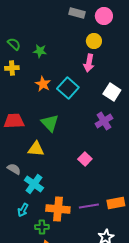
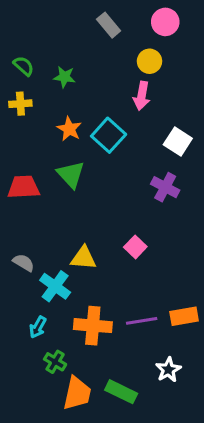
gray rectangle: (77, 13) -> (109, 25), moved, turned 35
purple cross: (104, 121) -> (165, 187), turned -30
green triangle: (50, 123) -> (71, 175), moved
yellow triangle: (36, 149) -> (83, 258), moved
green cross: (42, 227) -> (55, 362), moved, turned 32

